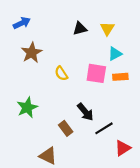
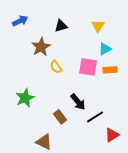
black triangle: (80, 29) -> (61, 26), moved
brown star: (32, 53) -> (41, 47), moved

